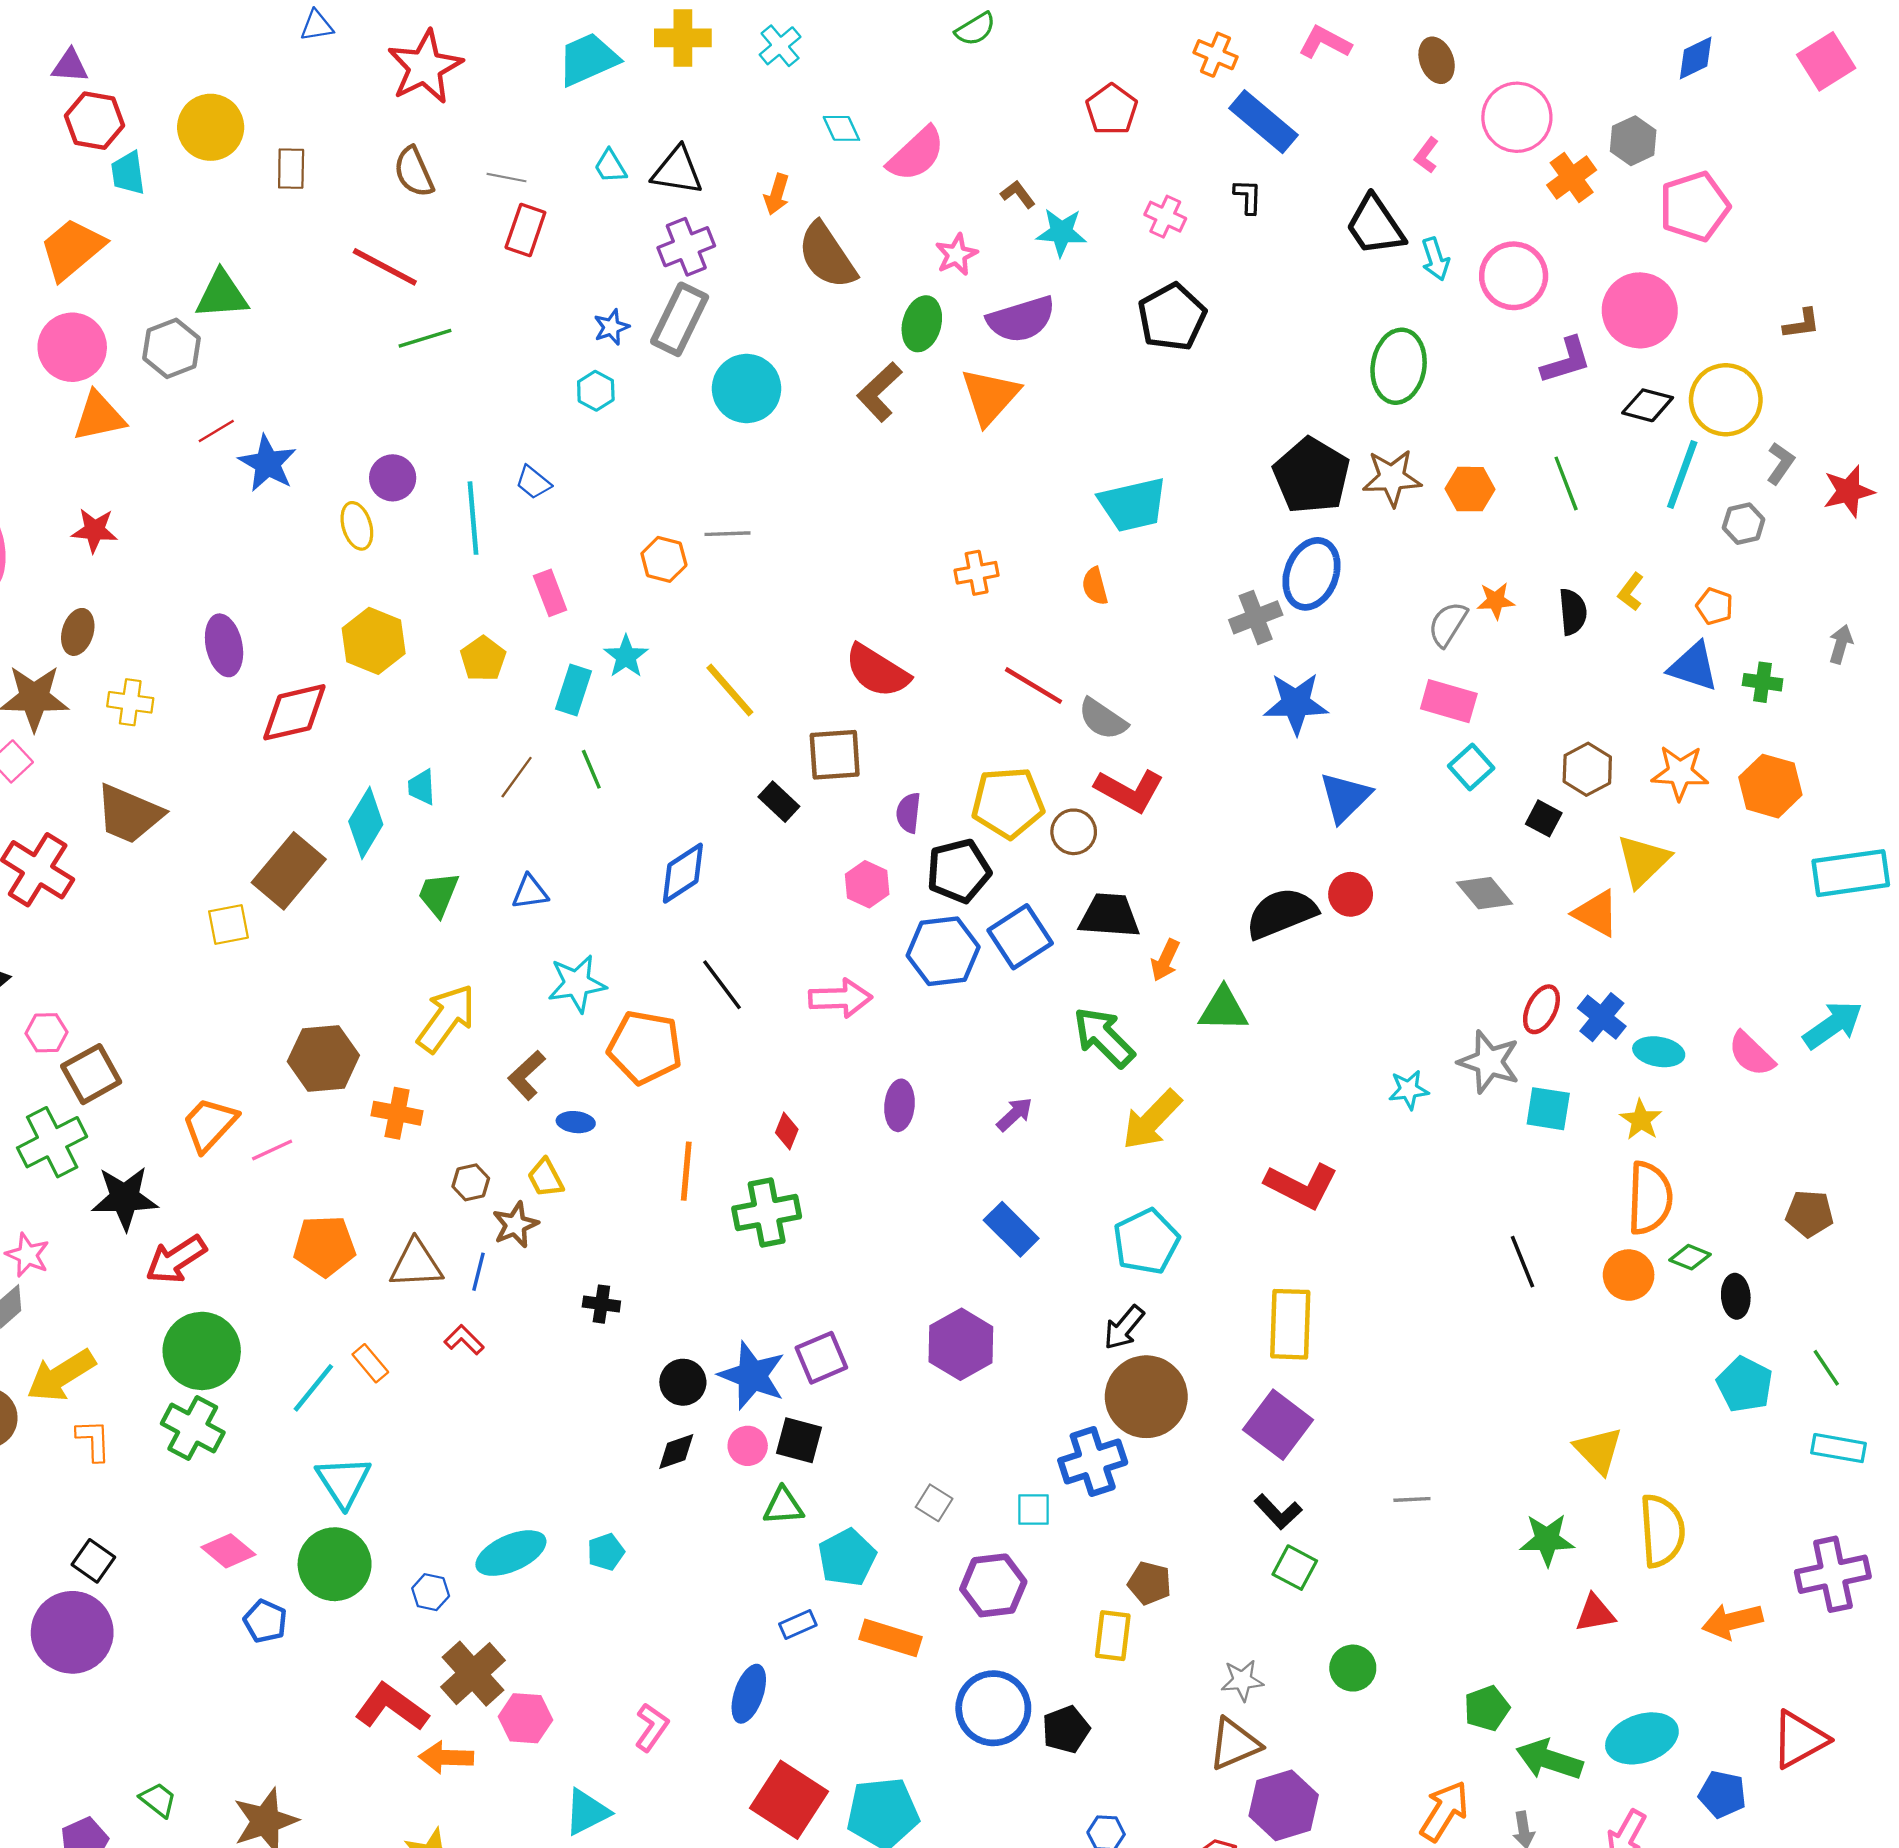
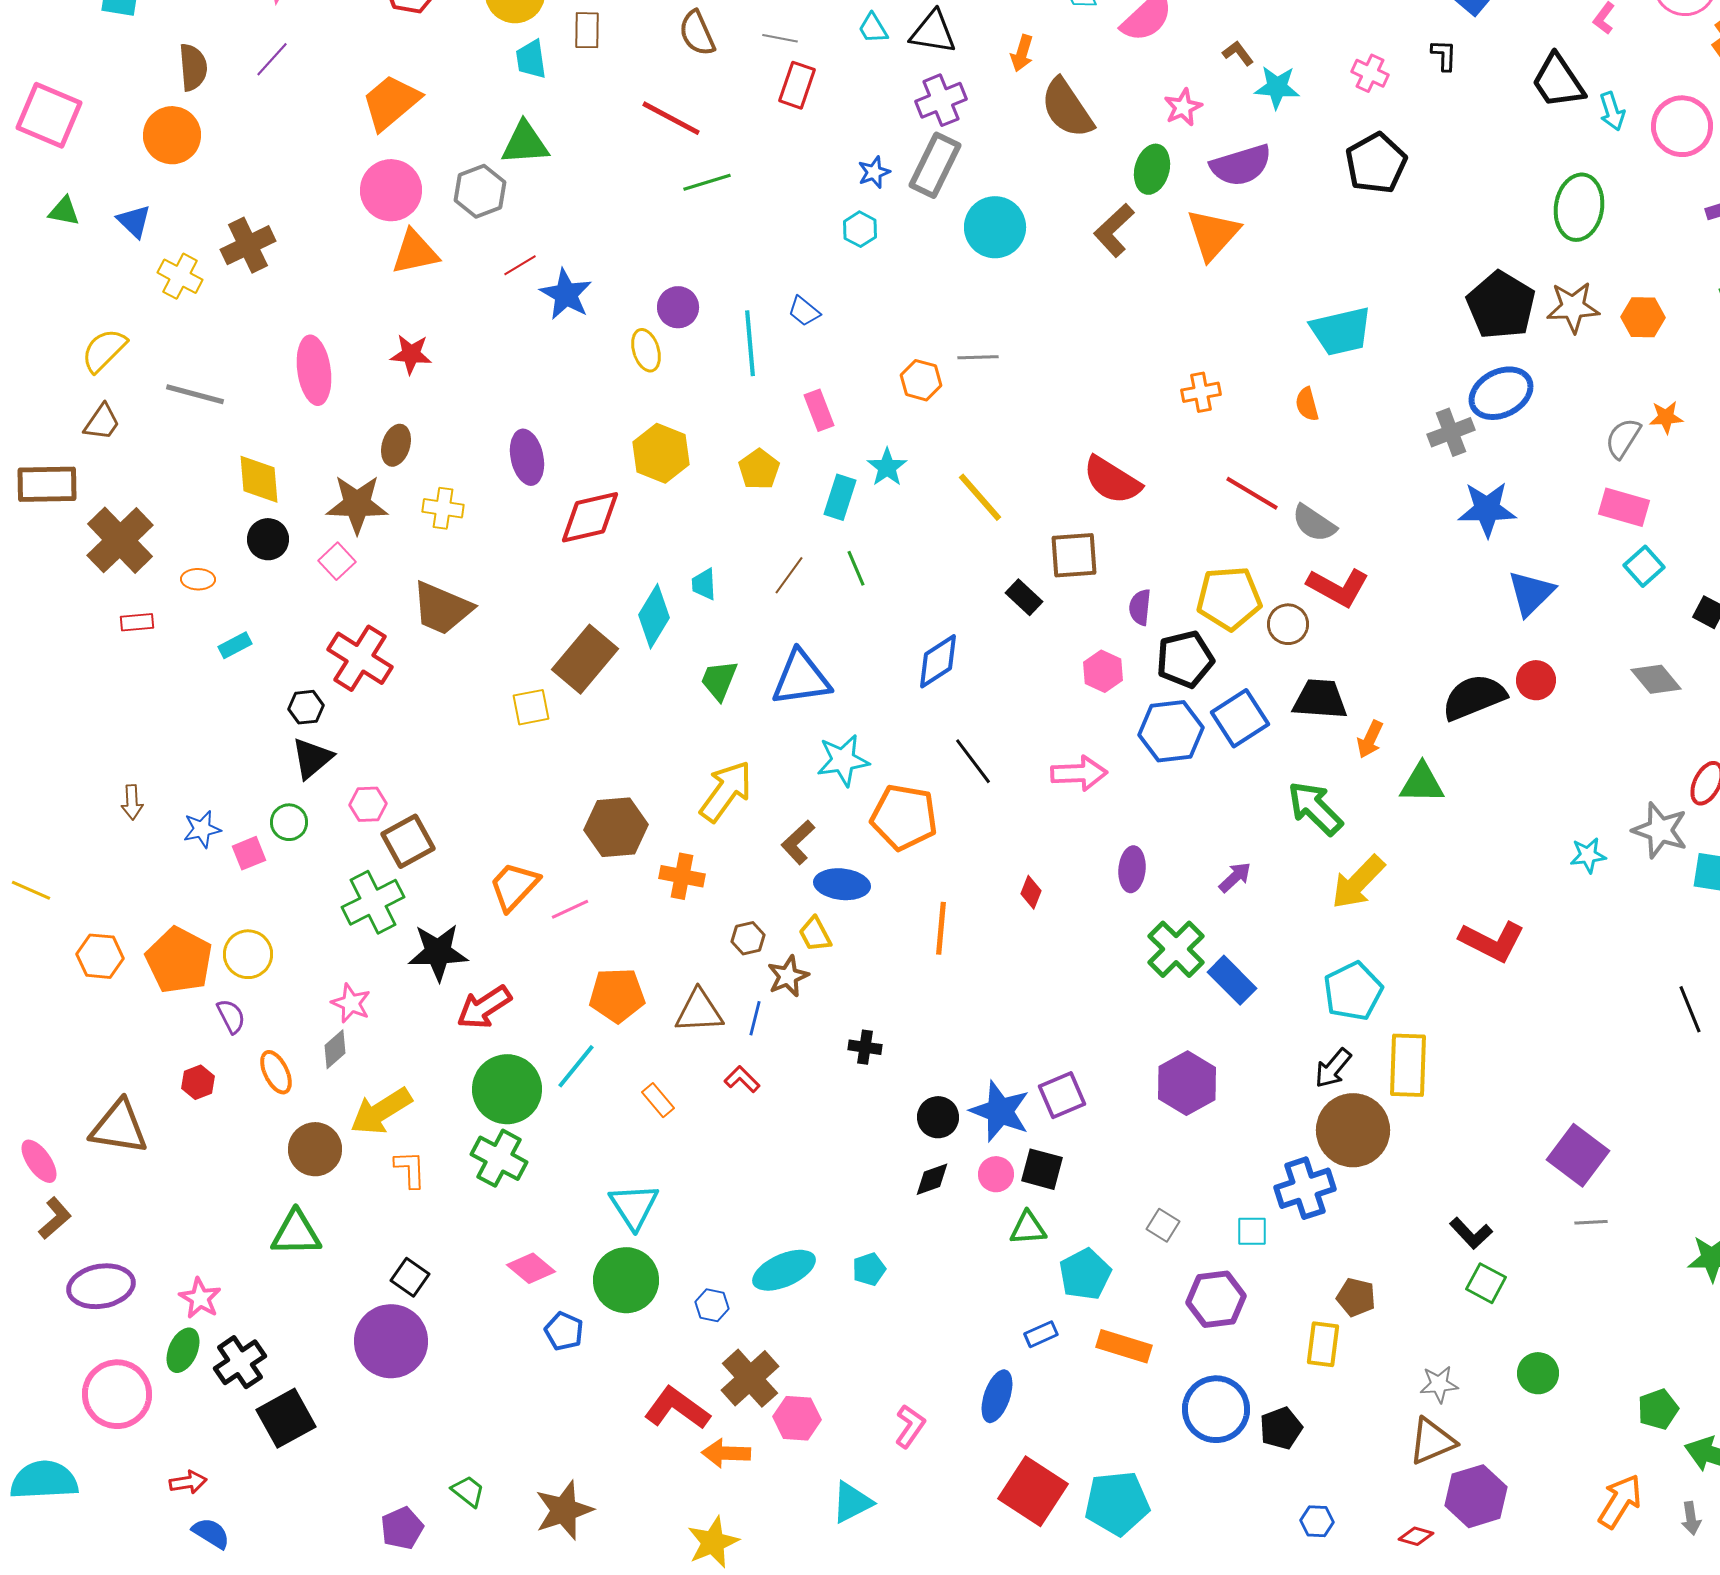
cyan trapezoid: (128, 173) -> (531, 59), moved
blue ellipse: (1311, 574) -> (1501, 393), turned 42
blue triangle: (530, 892) -> (801, 678), size x1.8
blue ellipse: (576, 1122) -> (842, 884), size x1.6
green cross: (767, 1213) -> (1176, 949), moved, turned -34
yellow rectangle: (1290, 1324) -> (1408, 1065), moved
cyan line: (313, 1388) -> (576, 1066), moved
purple square: (1278, 1425) -> (1578, 1155), moved

